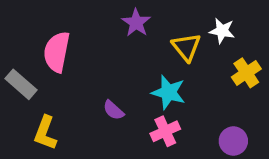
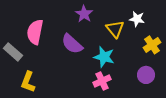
purple semicircle: (113, 110) -> (72, 44), moved, size x1.6
purple circle: (233, 141) -> (146, 75), moved

